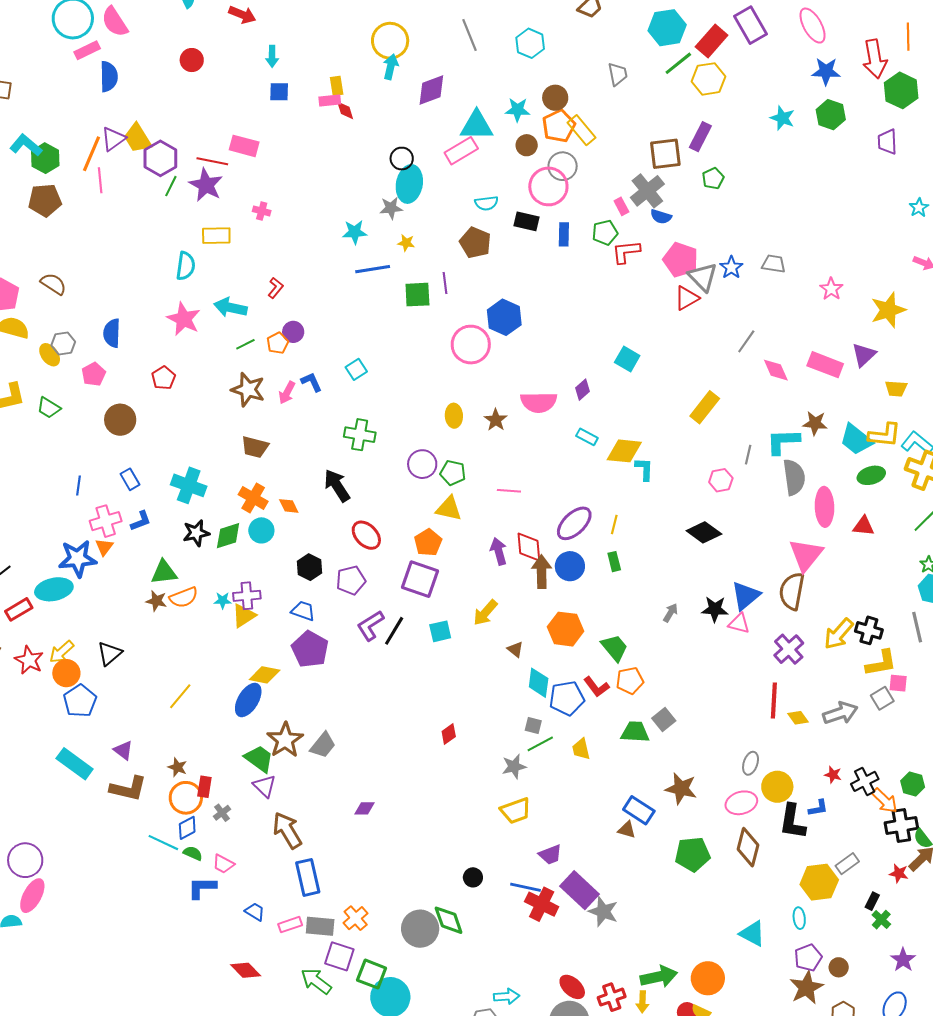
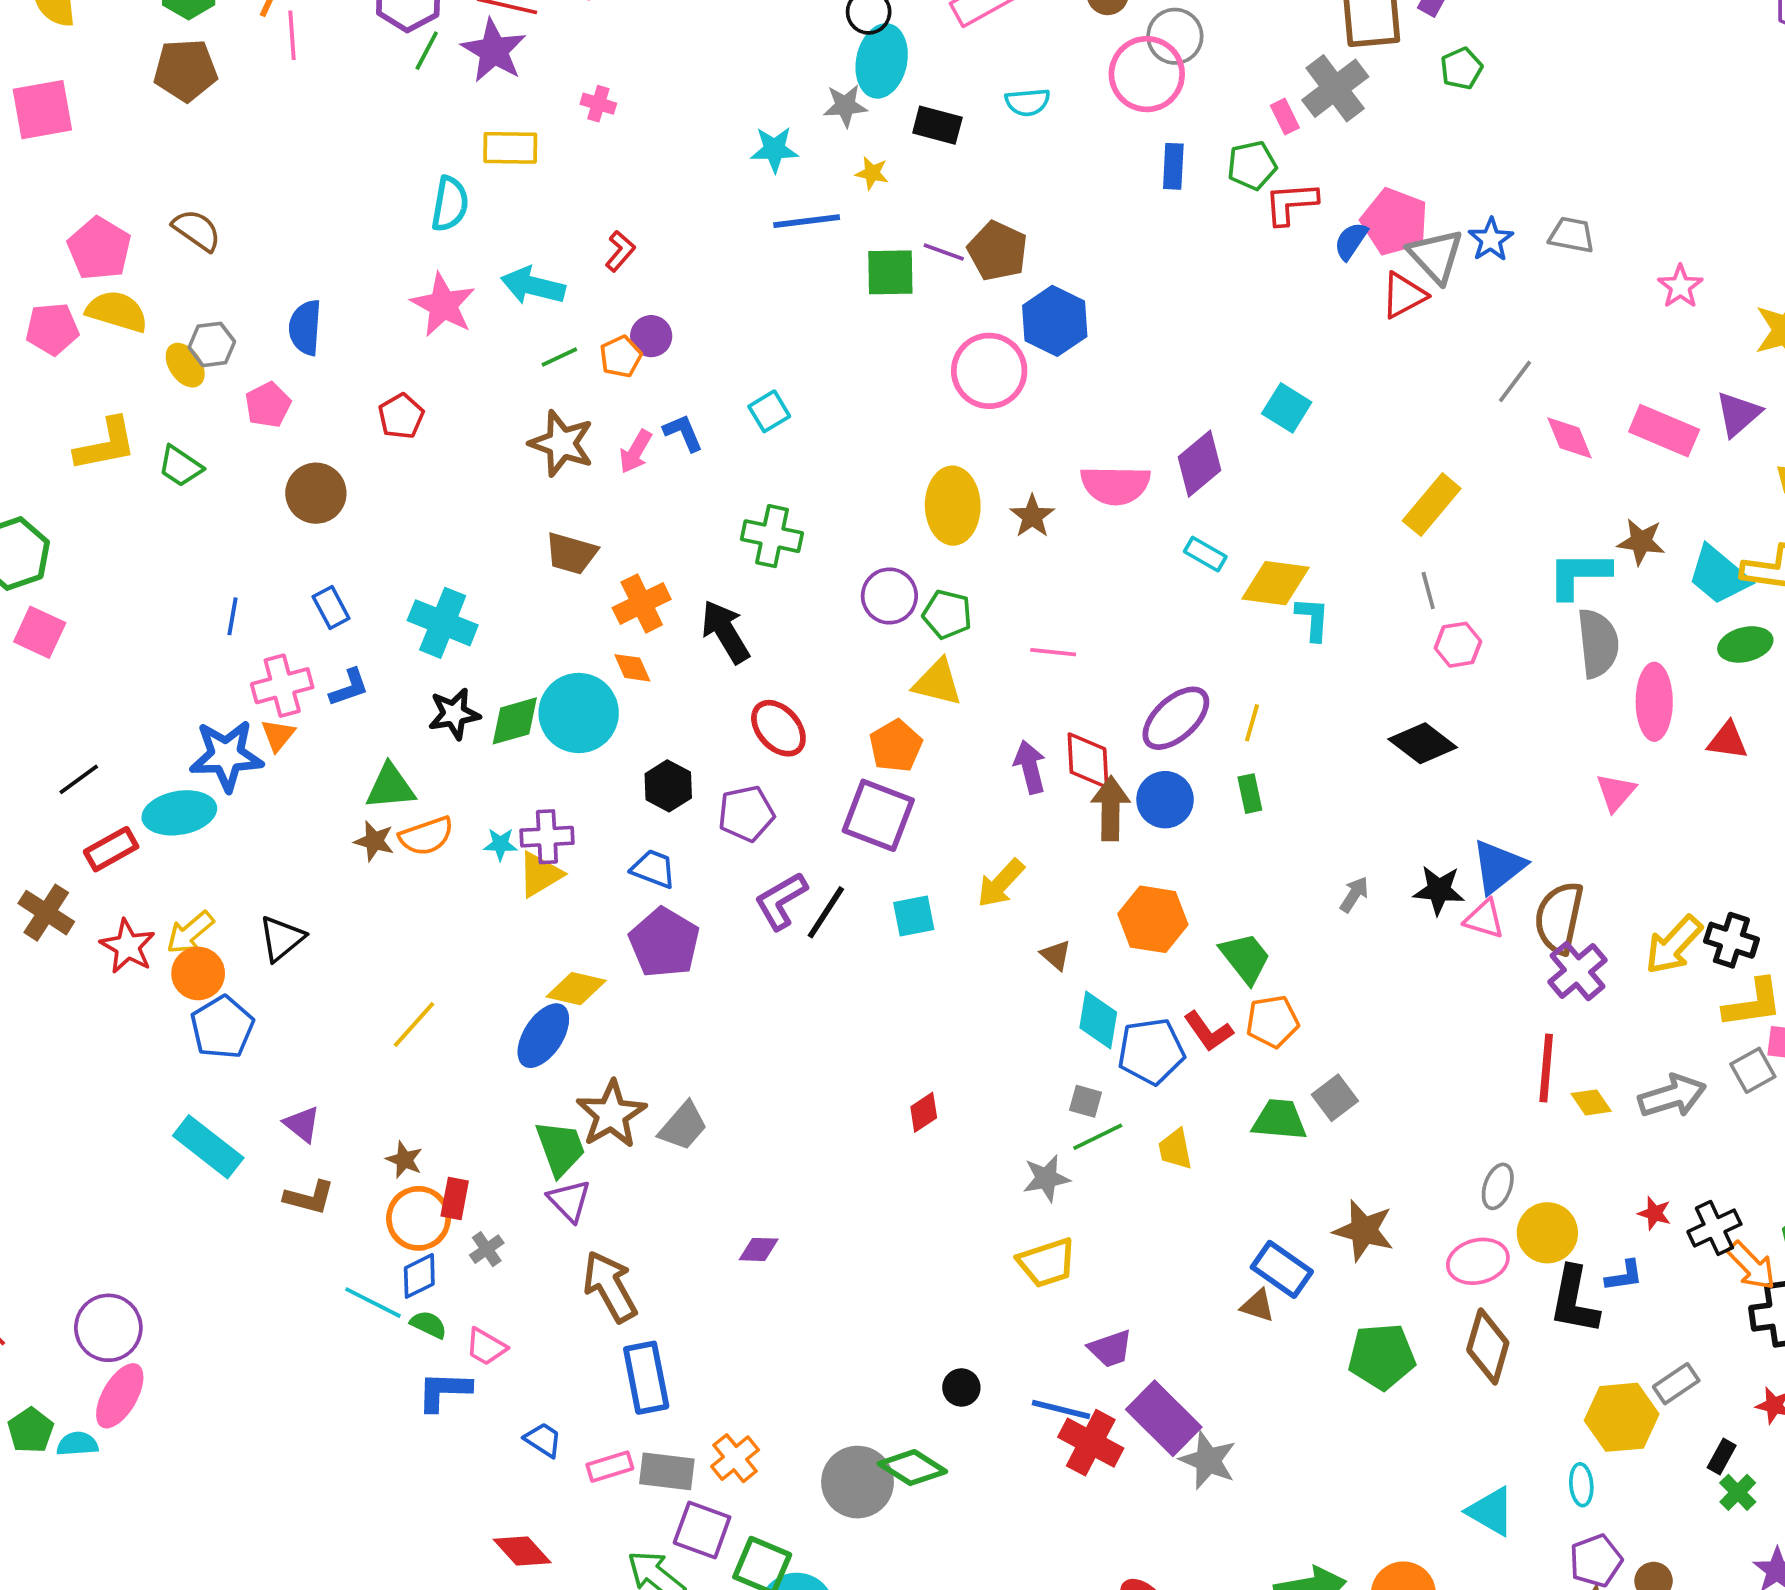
blue semicircle: (661, 217) -> (1351, 241), moved, turned 105
black rectangle: (526, 221) -> (937, 125), moved
brown pentagon: (475, 243) -> (998, 251), moved
purple line: (445, 283) -> (944, 252), turned -65
purple diamond: (582, 390) -> (1200, 464), size x1.6
yellow ellipse: (454, 416) -> (953, 506), size x1.6
gray line: (748, 455) -> (1428, 590), moved, turned -30
orange cross: (253, 498) -> (642, 603), moved, turned 32
cyan circle: (261, 530) -> (579, 713), size x1.6
pink triangle: (806, 555) -> (1616, 792), size x0.6
brown semicircle: (792, 591) -> (1559, 918), moved
green trapezoid: (259, 759) -> (560, 1148), turned 32
brown L-shape: (128, 789) -> (309, 1198), size x0.7
green diamond: (449, 920) -> (912, 1468), turned -40

